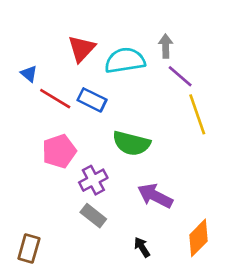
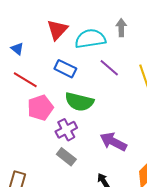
purple line: (180, 76) -> (109, 68), moved
red line: (55, 99) -> (25, 80), moved
green semicircle: (131, 143) -> (79, 102), moved

